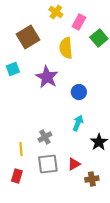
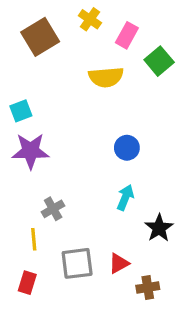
brown square: (28, 37) -> (40, 37), moved
yellow semicircle: (66, 48) -> (106, 77), turned -90
purple star: (47, 77) -> (31, 151), moved, turned -30
gray cross: (45, 137) -> (53, 209), moved

